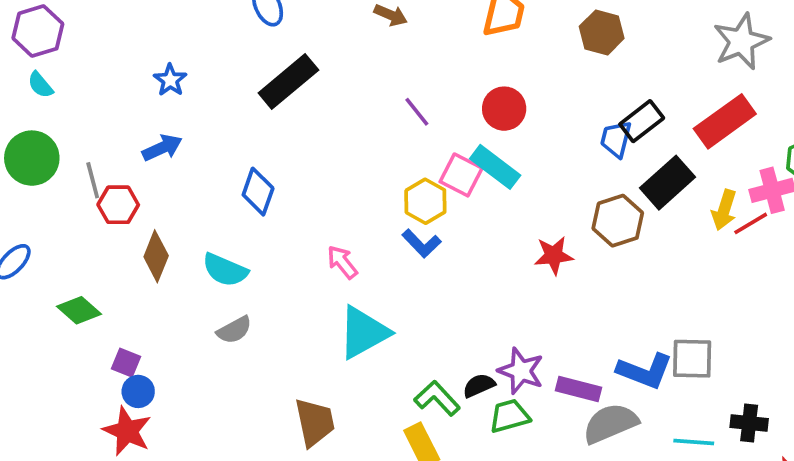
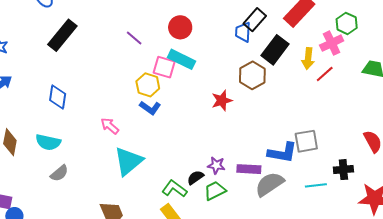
red line: (751, 223) -> (325, 74), moved
purple star: (521, 371) -> (216, 165), size x0.7

